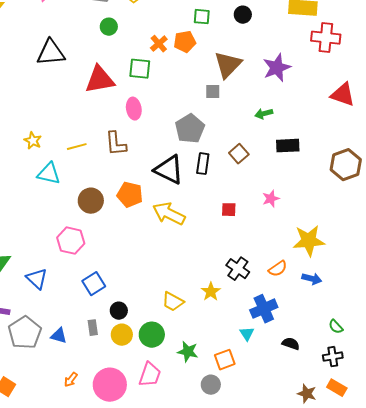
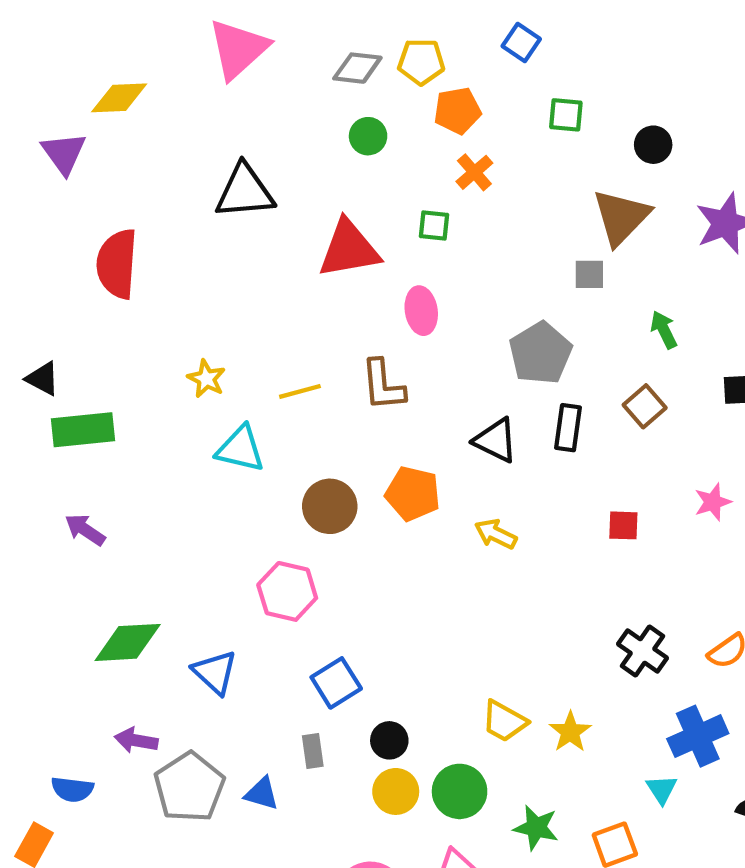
black circle: (243, 15) -> (653, 145), moved
orange pentagon: (185, 42) -> (457, 111), moved
green square: (140, 69) -> (434, 226), size x0.7
green arrow: (264, 114) -> (664, 330), moved, turned 78
black triangle: (169, 170) -> (496, 440), size x0.7
yellow arrow: (169, 214) -> (496, 534), size x0.6
yellow star: (211, 292) -> (570, 732), moved
gray rectangle: (93, 328) -> (313, 751), moved

